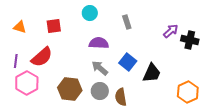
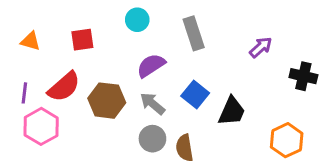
gray rectangle: (127, 22) -> (194, 33), size x1.5
black cross: (190, 40) -> (303, 76), moved
purple semicircle: (99, 43) -> (151, 65), turned -36
brown hexagon: (70, 89) -> (107, 101), moved

